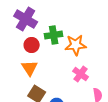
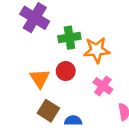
red circle: (32, 45) -> (66, 71), moved

